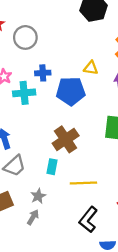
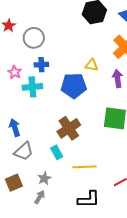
blue cross: (43, 73) -> (41, 65), moved
cyan rectangle: (52, 167) -> (57, 152), turned -40
black L-shape: (88, 220) -> (89, 199), turned -130

